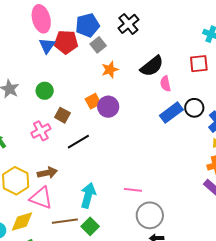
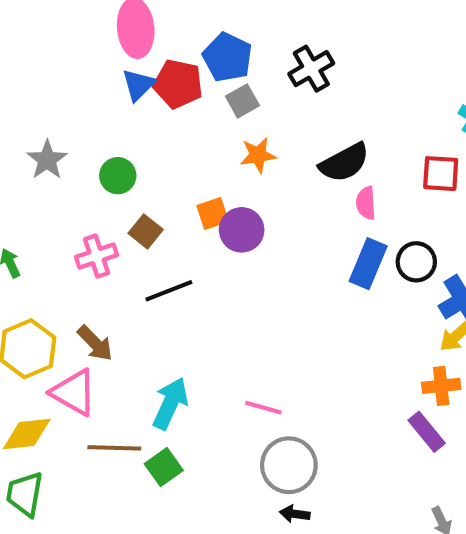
blue pentagon: (87, 25) -> (227, 57), turned 30
blue rectangle: (171, 113) -> (368, 264), turned -40
brown arrow: (47, 173) -> (95, 343), turned 48

